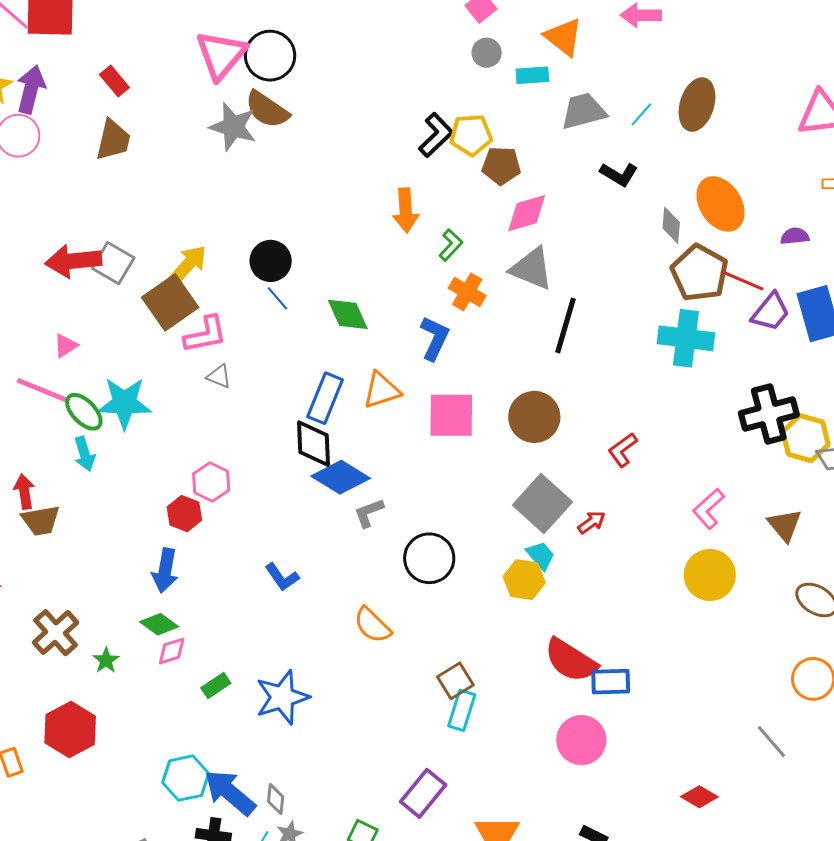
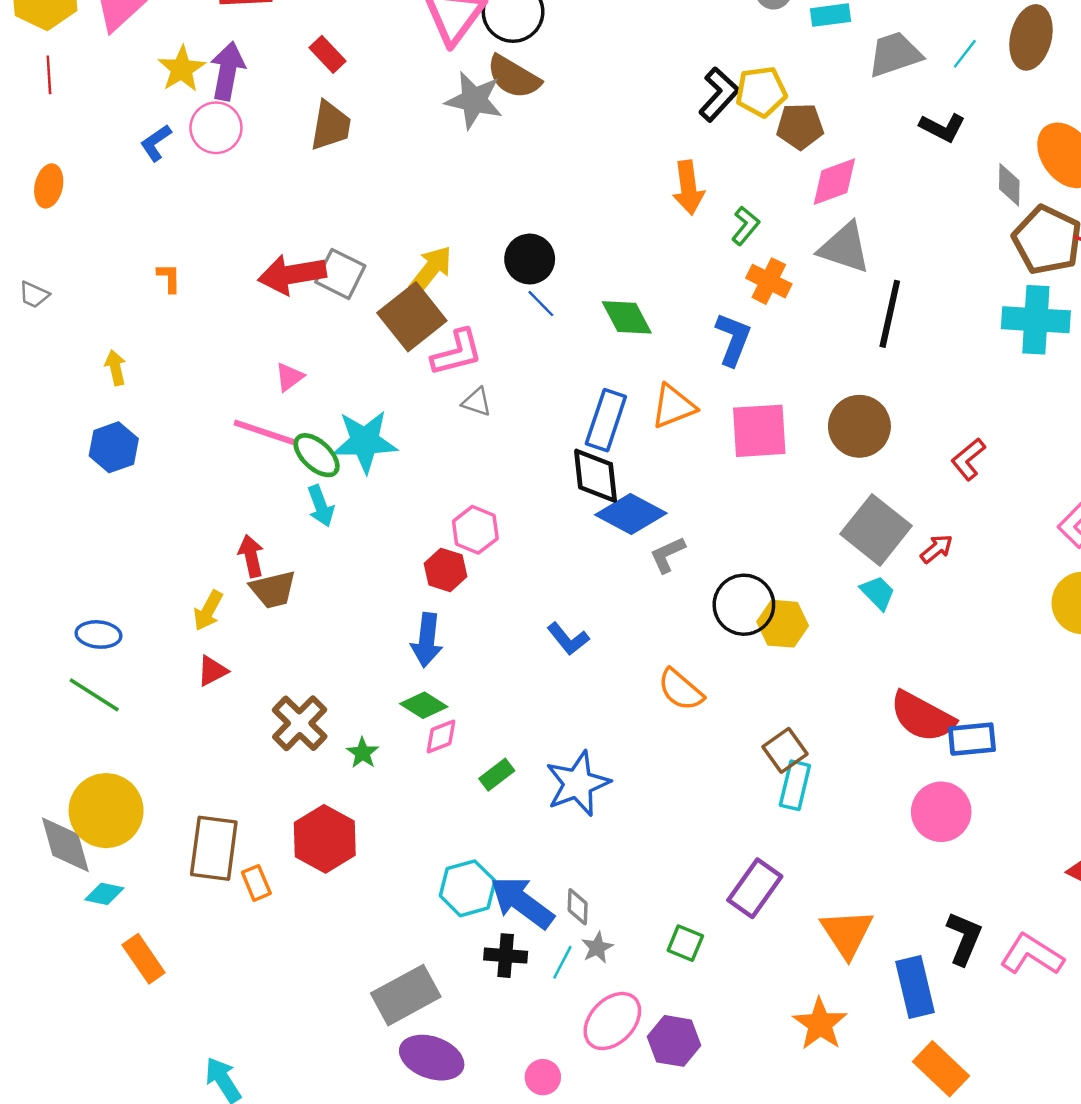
yellow hexagon: (524, 580) -> (783, 624), moved

